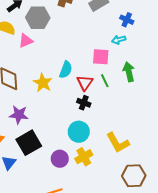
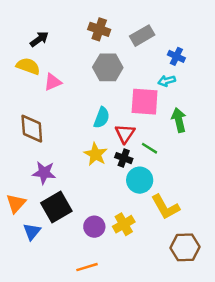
gray hexagon: (38, 18) -> (108, 67), moved
pink square: (101, 57) -> (145, 102), size x1.4
green line: (105, 81) -> (149, 148), moved, turned -32
yellow star: (43, 83) -> (96, 154), moved
cyan circle: (79, 132) -> (140, 180), moved

